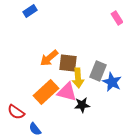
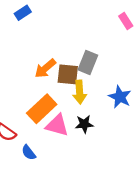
gray rectangle: (98, 71) -> (88, 63), moved
pink triangle: (67, 92) -> (57, 125), moved

